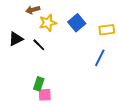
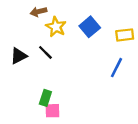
yellow star: (48, 23) -> (56, 27), turned -30
black triangle: (16, 39) -> (19, 56), moved

